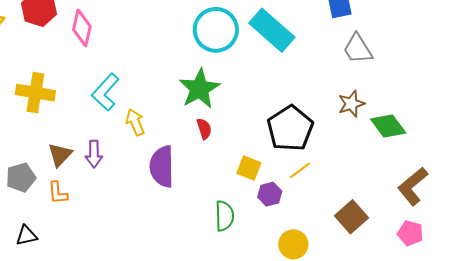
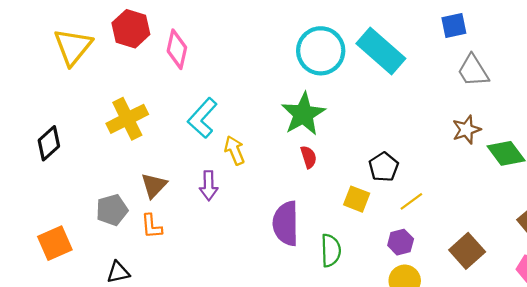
yellow cross: (35, 93) -> (127, 119), turned -36
black pentagon: (290, 128) -> (384, 167), moved, size x0.6
purple arrow: (94, 154) -> (209, 186), moved
purple semicircle: (162, 166) -> (286, 223), moved
purple hexagon: (270, 194) -> (401, 242), moved

